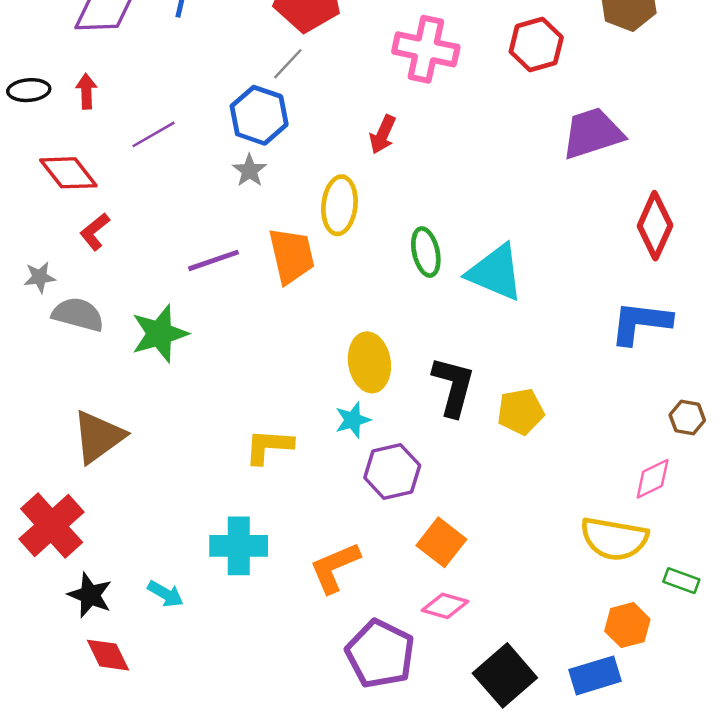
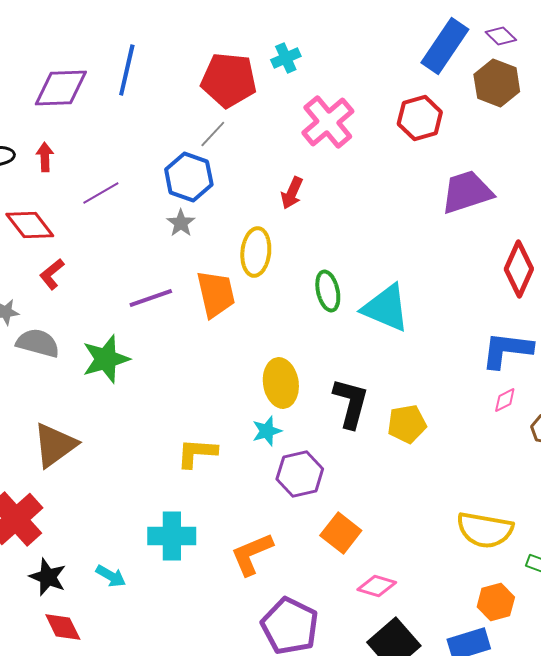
pink cross: (426, 49) -> (328, 122), turned 38
pink diamond: (653, 479) -> (505, 400), moved, size x0.7
pink diamond: (445, 606) -> (377, 586), moved

